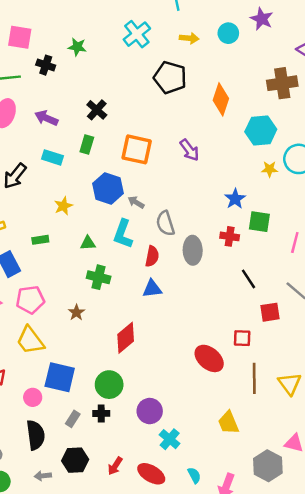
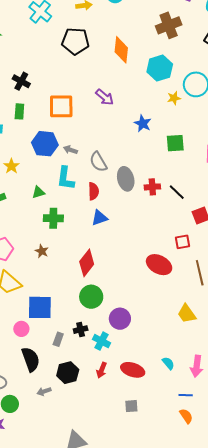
blue star: (235, 199) -> (143, 123), moved
red cross: (230, 236) -> (152, 187), moved
green circle: (109, 385) -> (91, 297), moved
cyan cross: (170, 439) -> (101, 341), moved

